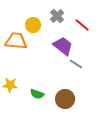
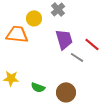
red line: (82, 25) -> (92, 44), moved
purple trapezoid: (63, 46) -> (64, 39), turned 35

